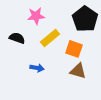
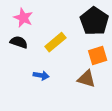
pink star: (36, 16) -> (23, 18), moved, turned 30
orange square: (74, 49) -> (98, 55), moved, turned -36

